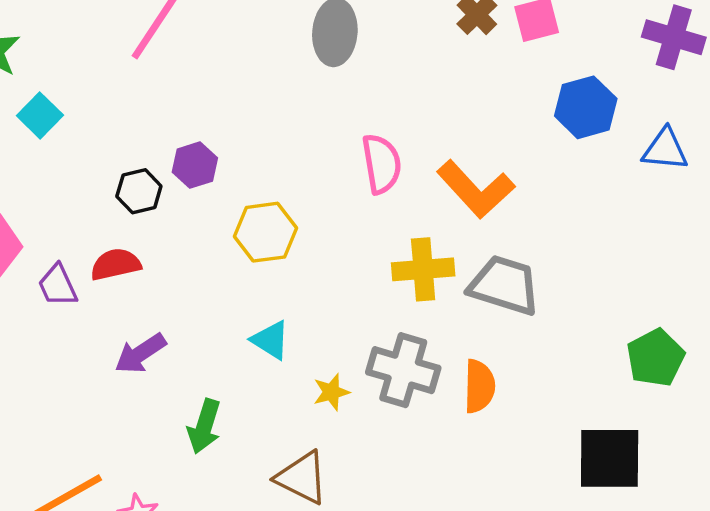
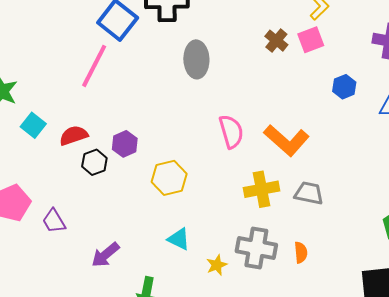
blue hexagon: (586, 107) -> (344, 87), size x0.7
red semicircle: (116, 264) -> (74, 135), moved
gray trapezoid: (504, 285) -> (309, 193), size x0.7
orange semicircle: (479, 386) -> (301, 252), size x0.7

